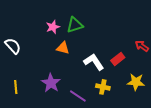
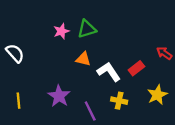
orange triangle: (63, 48) -> (83, 59), moved
yellow star: (136, 82) -> (157, 95), turned -30
purple line: (78, 96) -> (90, 111), turned 30

